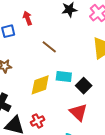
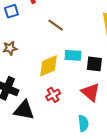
black square: (84, 86) -> (94, 64), turned -35
red cross: (38, 121) -> (53, 95), moved

